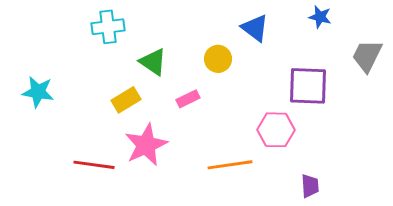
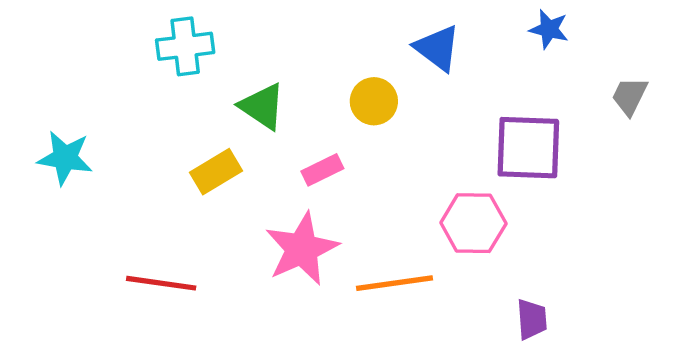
gray trapezoid: (367, 56) -> (630, 96), size x0.7
pink star: (146, 145) -> (302, 249), moved

